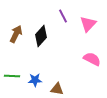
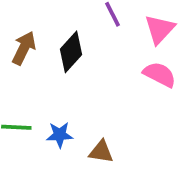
pink semicircle: (92, 59) -> (160, 74), moved

